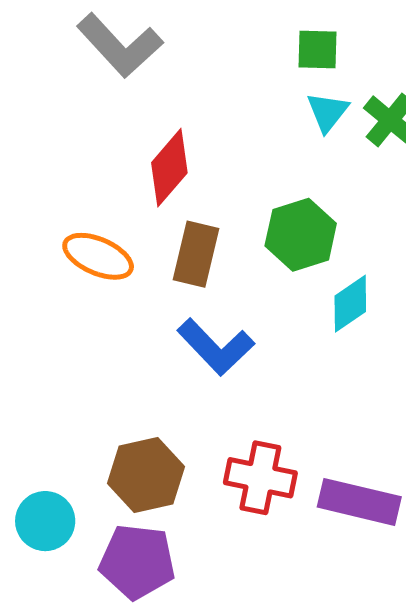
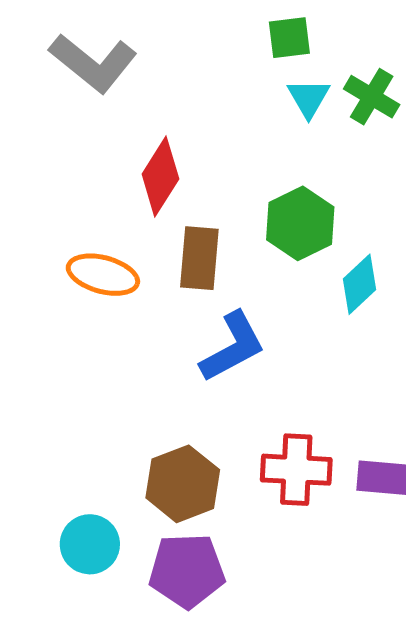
blue L-shape: (216, 347) -> (233, 347), turned -66

